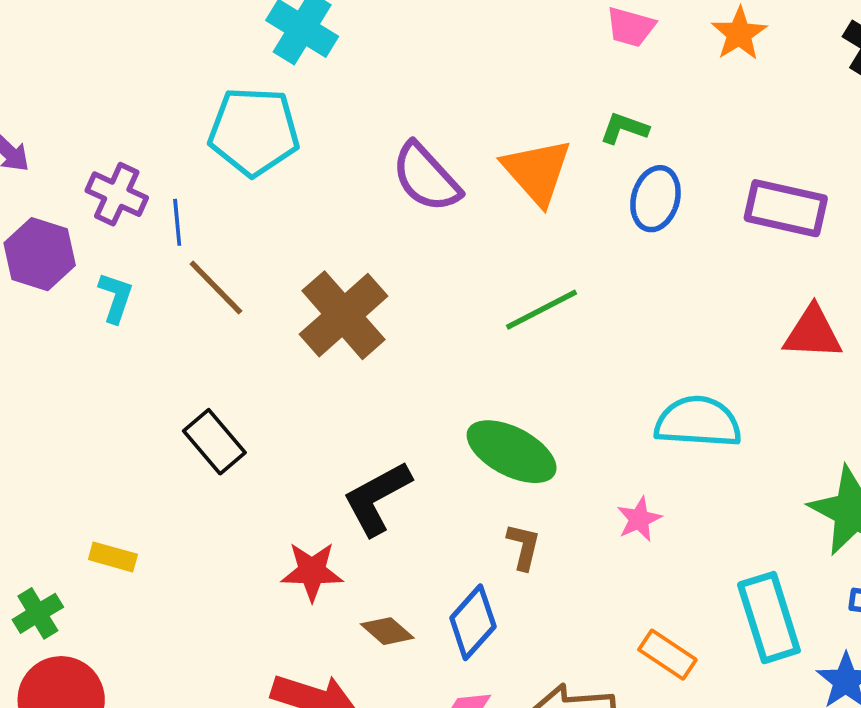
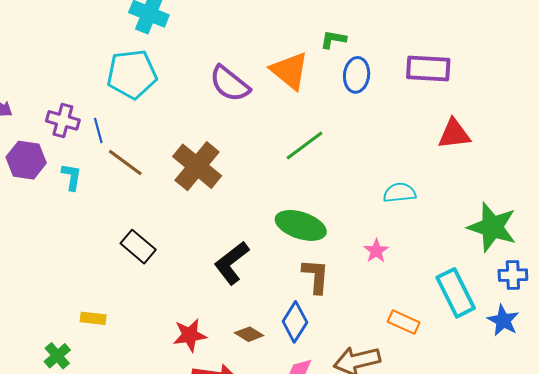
cyan semicircle: (698, 422) -> (400, 193), size x0.7
brown L-shape: (524, 547) -> (316, 276), size x1.4
red star: (312, 571) -> (190, 335), moved

